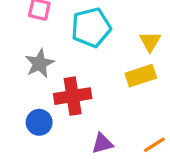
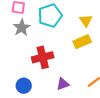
gray star: (40, 63) -> (22, 28), moved
blue circle: (39, 122) -> (24, 86), moved

